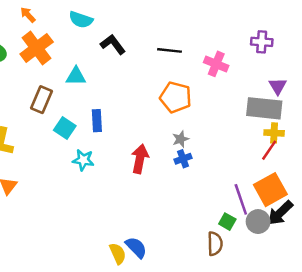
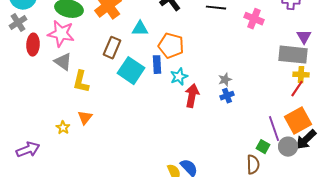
orange pentagon: (176, 97) -> (171, 46), moved
cyan square: (65, 128) -> (131, 71), size x1.5
cyan star: (83, 160) -> (179, 77), moved, turned -30

